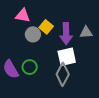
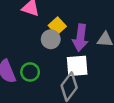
gray circle: (33, 34) -> (51, 39), moved

